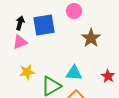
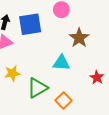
cyan triangle: (74, 73) -> (61, 63), moved

